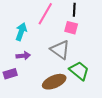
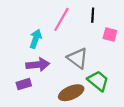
pink square: (71, 28) -> (110, 34), moved
purple arrow: (23, 56) -> (38, 65), size x1.5

